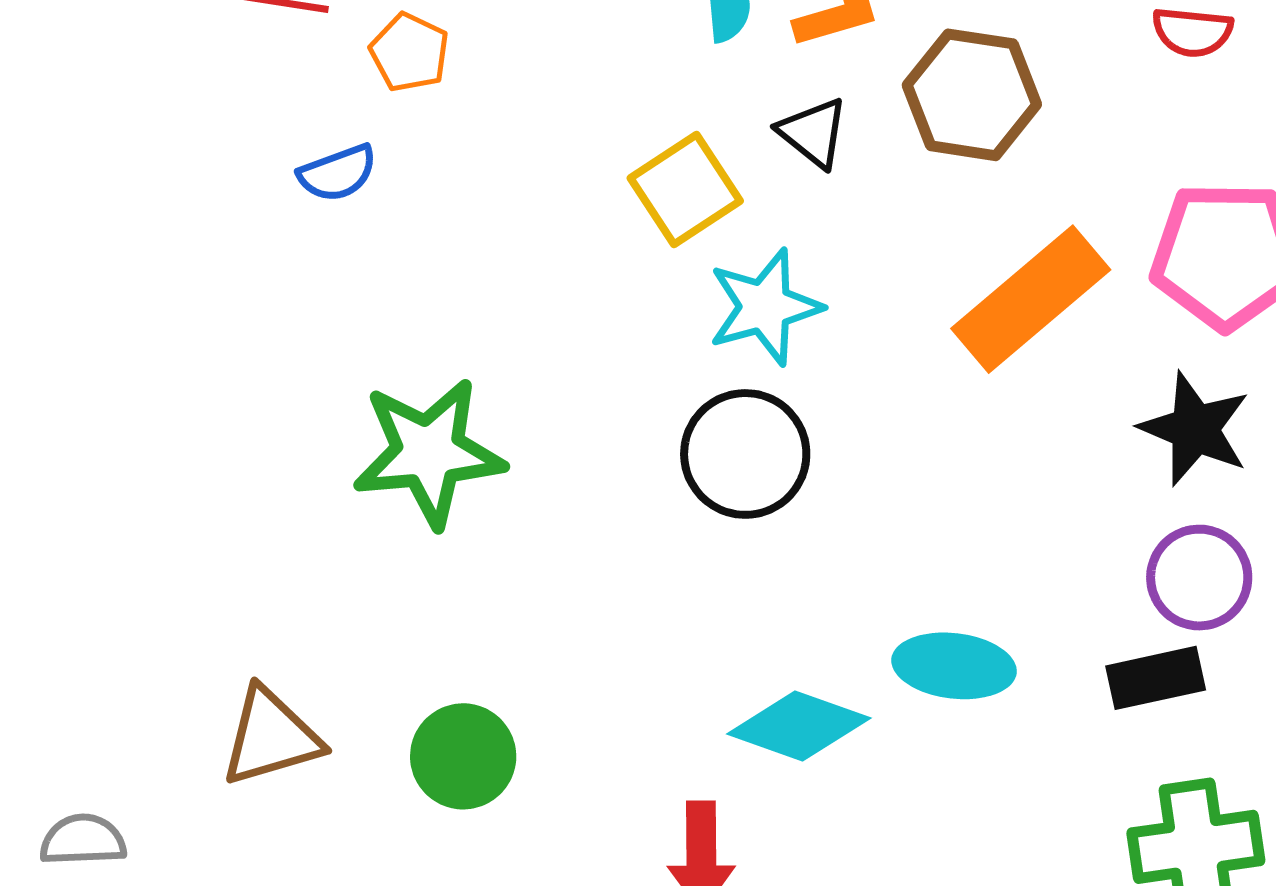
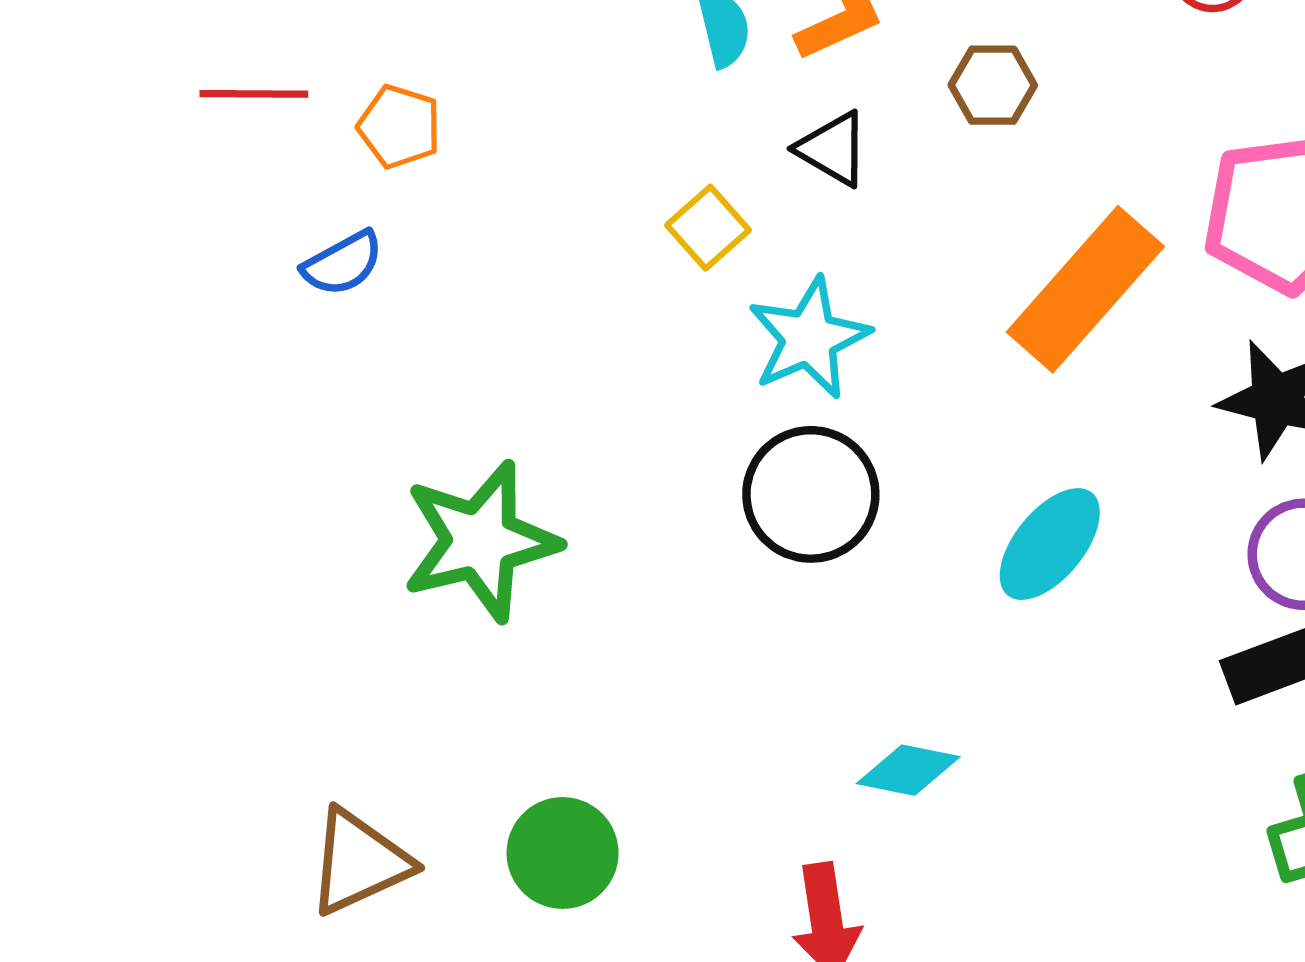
brown hexagon: (972, 95) -> (993, 85), size x0.6
yellow square: (685, 190) -> (708, 228), size x0.7
cyan ellipse: (954, 666) -> (1050, 544), moved, turned -49
cyan diamond: (799, 726) -> (908, 770), size x0.7

